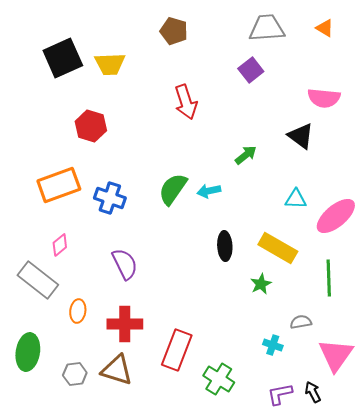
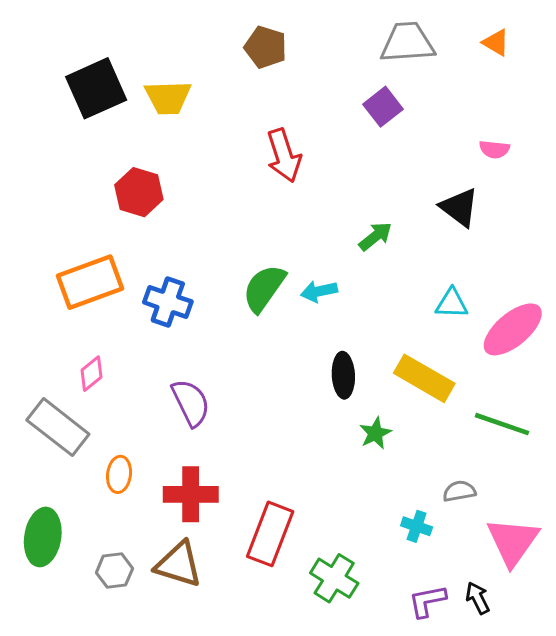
pink semicircle: (324, 98) -> (494, 149), size x0.6
green line: (329, 278) -> (502, 424), turned -69
green star: (261, 284) -> (375, 433), moved

